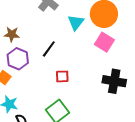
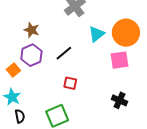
pink square: (104, 42) -> (119, 60), turned 36
black cross: (114, 81) -> (120, 100), size x0.7

